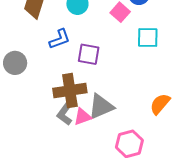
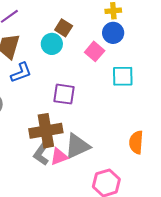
blue L-shape: (60, 39) -> (21, 73), moved
orange semicircle: (160, 104) -> (136, 142), turned -35

